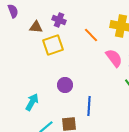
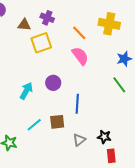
pink semicircle: (114, 58) -> (80, 56), moved
cyan arrow: (32, 102) -> (26, 91), moved

